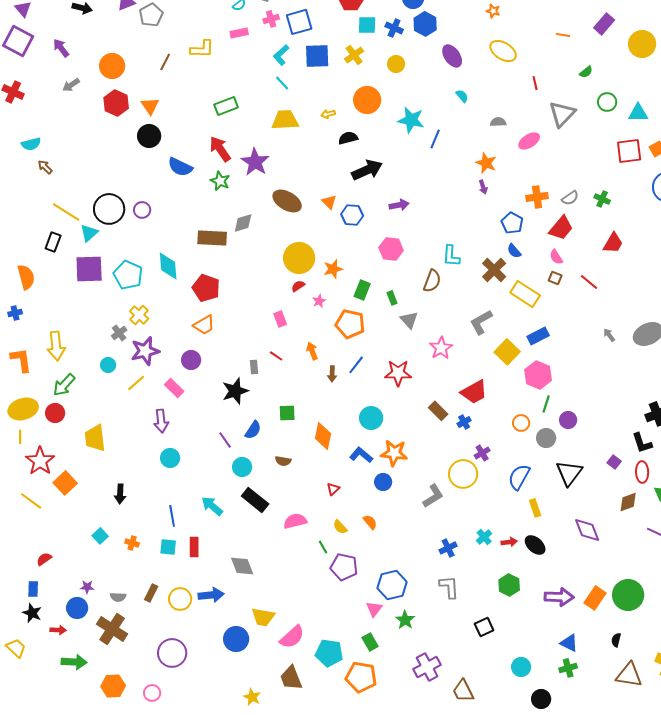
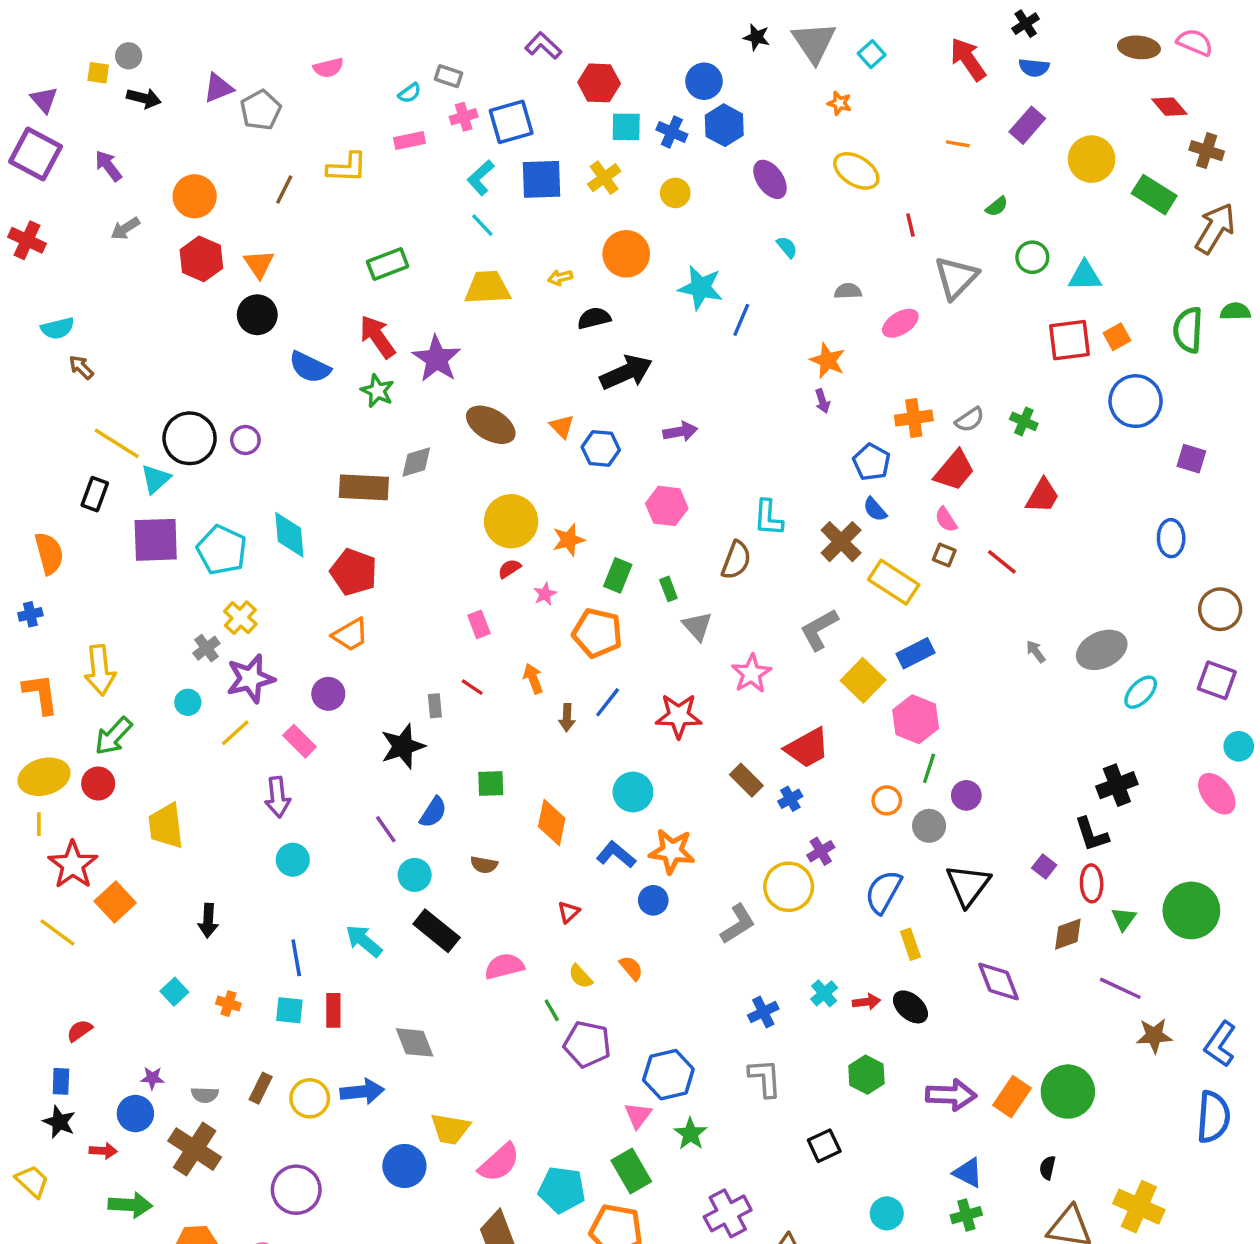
green rectangle: (370, 642) -> (631, 1171), size x1.4

